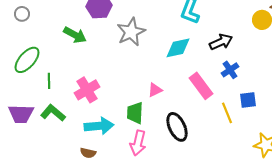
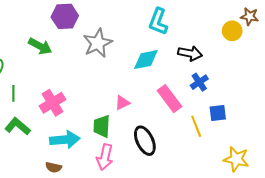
black arrow: (221, 42) -> (190, 53), turned 35

